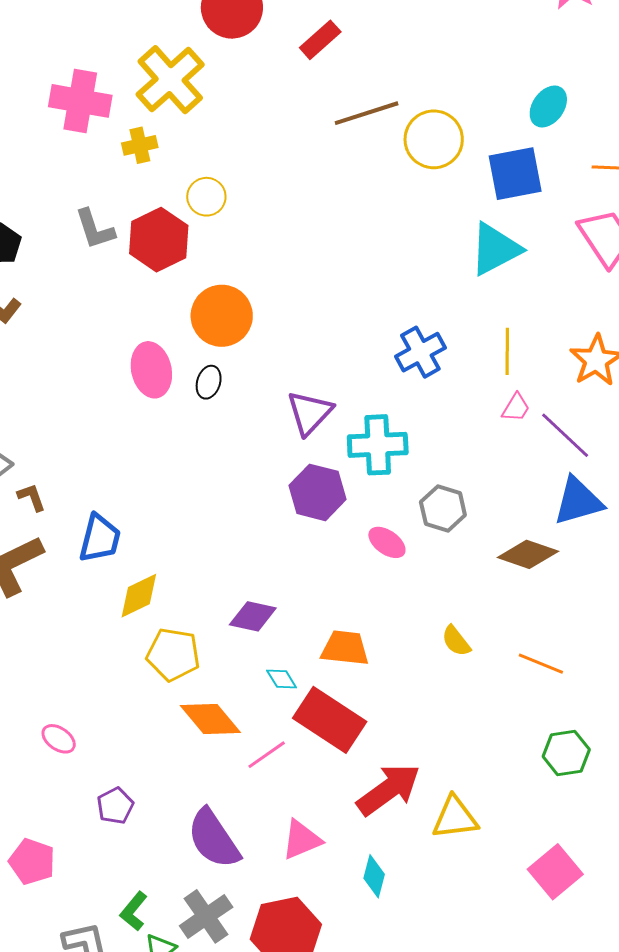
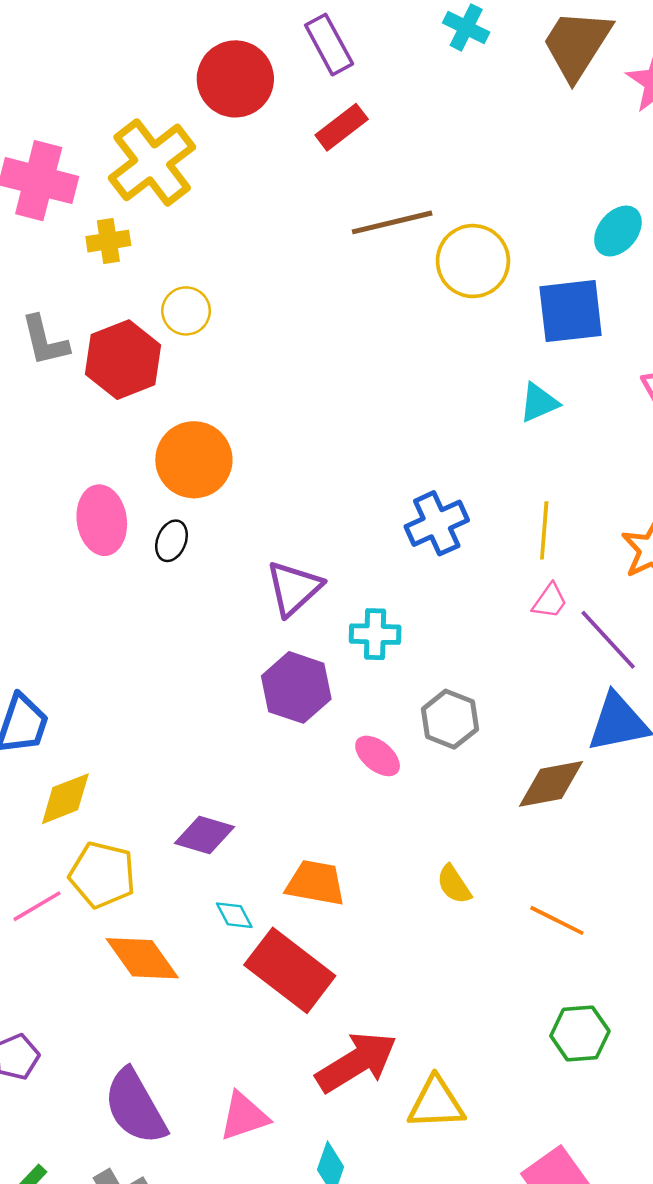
cyan triangle: (495, 249) -> (539, 403), size x0.6
cyan cross: (378, 445) -> (375, 634), size x0.7
brown diamond: (528, 554) -> (551, 784), turned -34
pink line: (267, 755) -> (37, 906), moved

